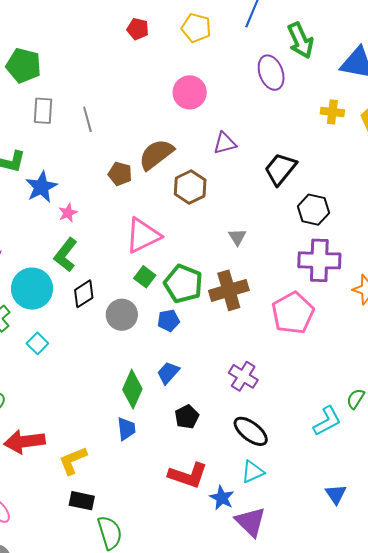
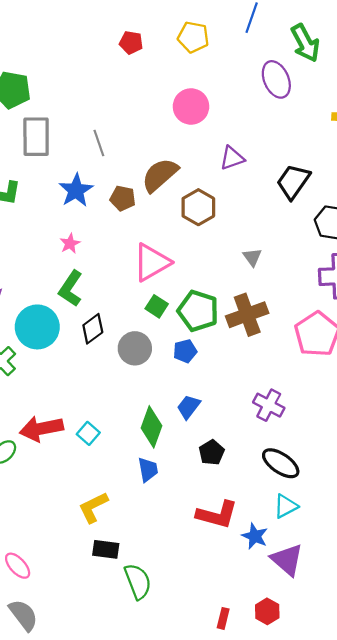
gray rectangle: (43, 111) -> (36, 137), size x1.4
gray line: (87, 119) -> (99, 143), moved
blue star: (41, 187) -> (76, 190), moved
cyan square: (37, 343) -> (88, 433), moved
red arrow: (25, 442) -> (41, 429), moved

